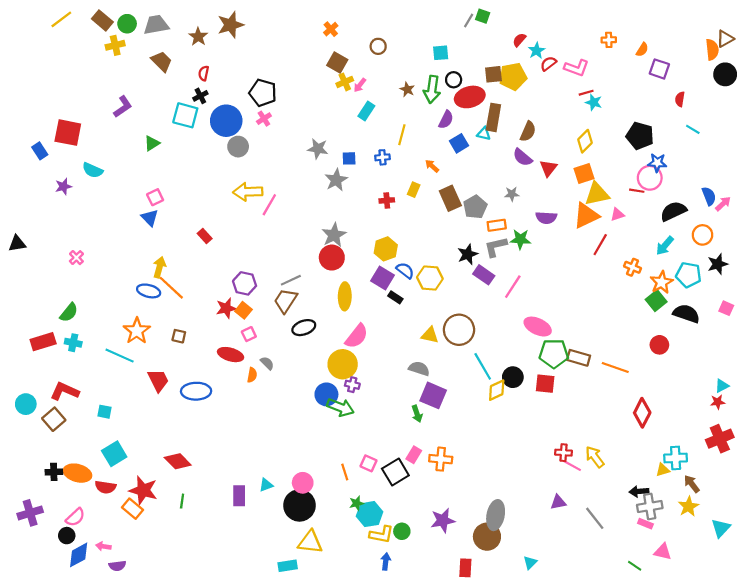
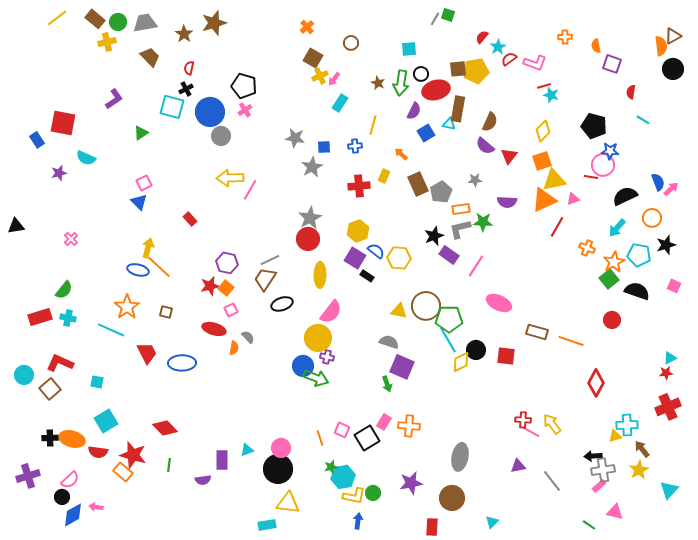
orange semicircle: (642, 50) -> (596, 46), turned 136
red cross: (387, 200) -> (359, 186), size x1.5
green pentagon: (554, 353) -> (449, 319), moved
gray ellipse: (496, 515) -> (460, 457), moved
pink rectangle: (645, 524) -> (599, 486), turned -64
purple semicircle: (117, 566) -> (203, 480), moved

